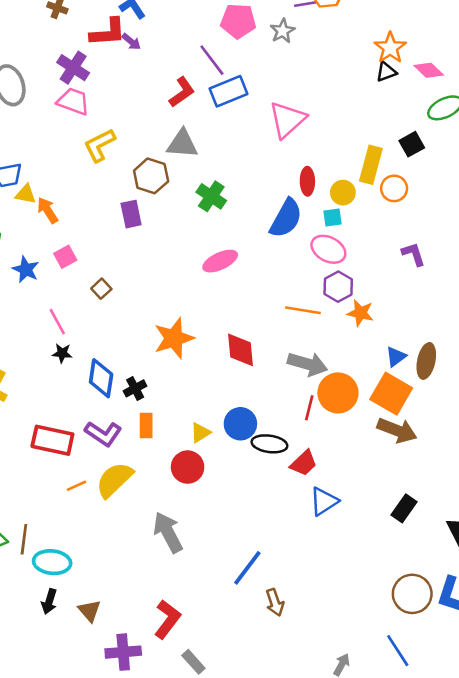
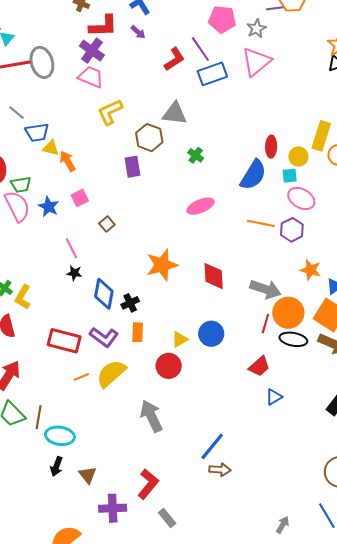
red L-shape: (108, 32) -> (103, 26), moved
red L-shape: (182, 92) -> (174, 59), moved
pink triangle: (287, 120) -> (256, 62), moved
green cross: (211, 196) -> (196, 155), size x0.7
pink ellipse: (328, 249) -> (301, 198), moved
orange line: (303, 310) -> (261, 223), moved
orange star: (360, 313) -> (311, 270), moved
black ellipse: (269, 444) -> (293, 339), moved
blue triangle: (324, 501) -> (274, 397), size x0.7
brown arrow: (275, 602) -> (220, 470), moved, turned -70

